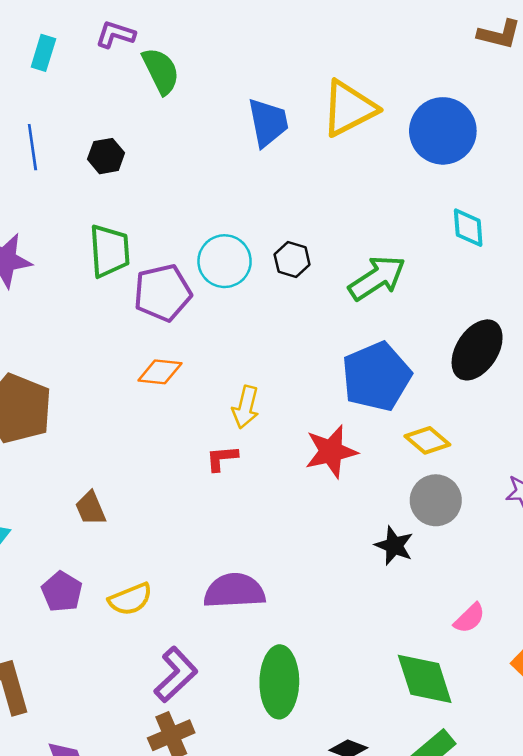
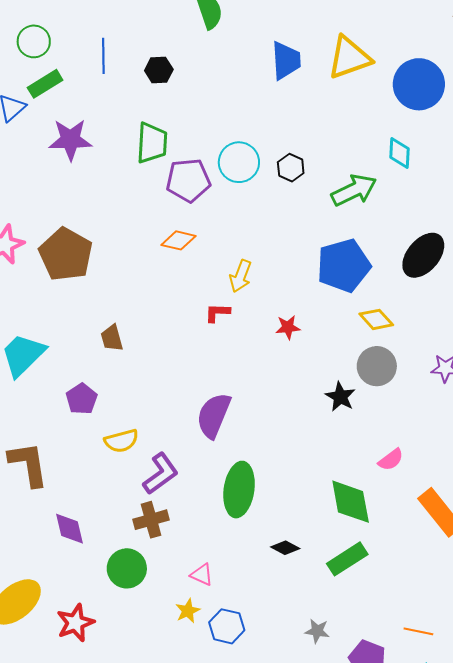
cyan diamond: (468, 228) -> (400, 153), moved
red star: (331, 451) -> (288, 327), moved, size x0.6
purple semicircle: (234, 591) -> (214, 415), turned -72
yellow semicircle: (130, 599) -> (121, 441), moved

